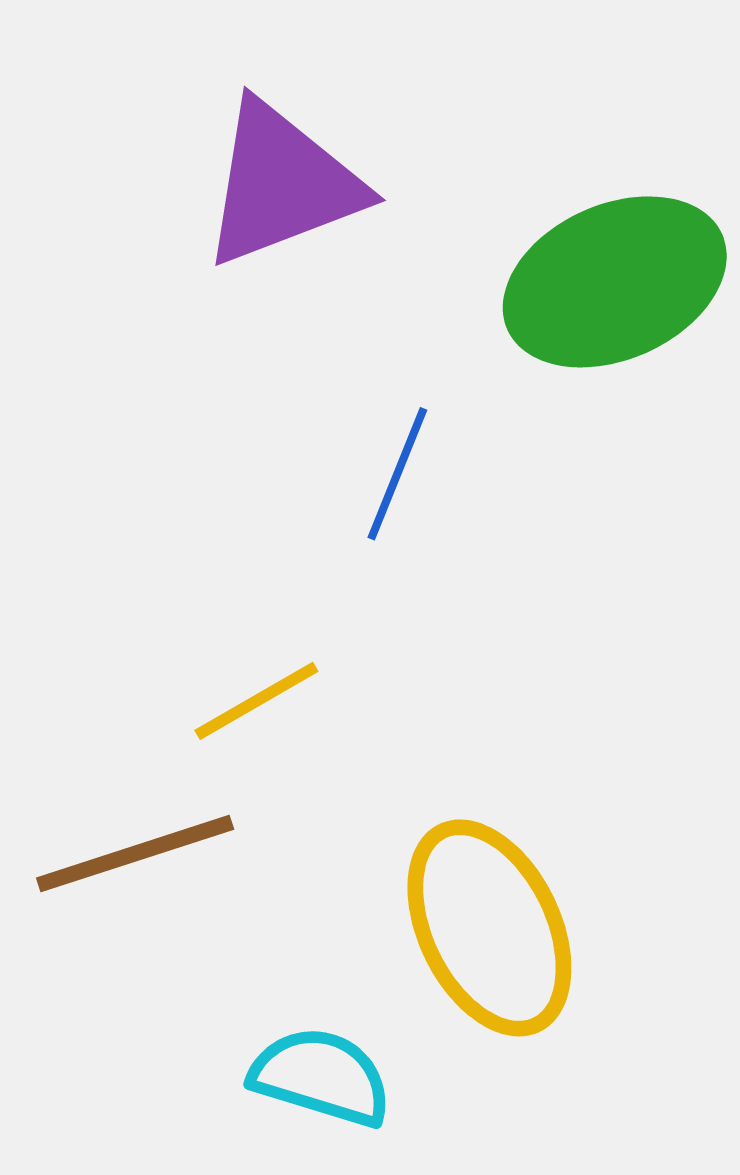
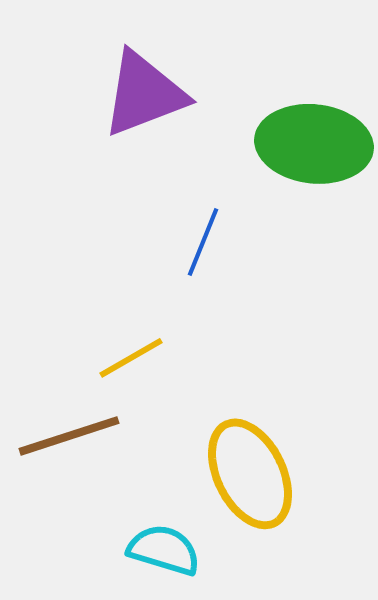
green ellipse: (615, 282) -> (314, 144), turned 30

